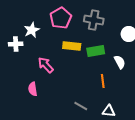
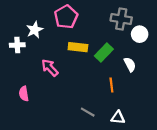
gray cross: (94, 20) -> (121, 19), moved
green rectangle: (96, 51) -> (104, 53), turned -36
pink semicircle: (33, 89) -> (24, 94), moved

